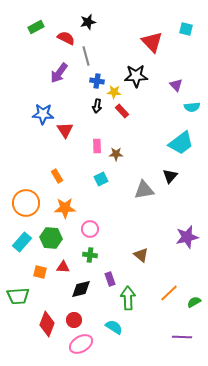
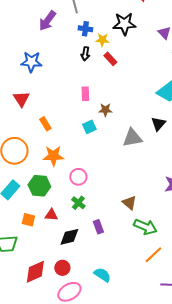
red triangle: (65, 130) -> (21, 99), moved
brown star: (116, 154) -> (105, 110), moved
green cross: (90, 255) -> (78, 203), turned 32
orange line: (169, 293) -> (153, 255), moved
green arrow: (128, 298) -> (145, 227), moved, turned 115
red diamond: (47, 324) -> (35, 272), turned 45

